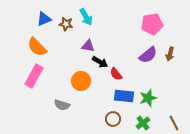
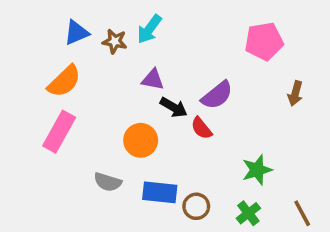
cyan arrow: (86, 17) -> (149, 29), turned 66
orange semicircle: (37, 47) -> (64, 81), turned -90
purple semicircle: (148, 55) -> (217, 95), moved
blue rectangle: (124, 96) -> (160, 192), moved

